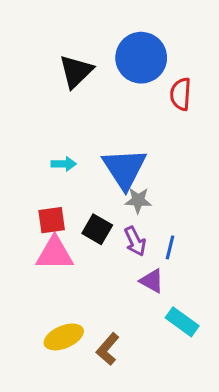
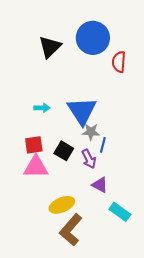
blue line: (170, 247) -> (103, 145), moved
yellow ellipse: (64, 337) -> (62, 205), moved
brown L-shape: (108, 349) -> (71, 230), size x1.5

